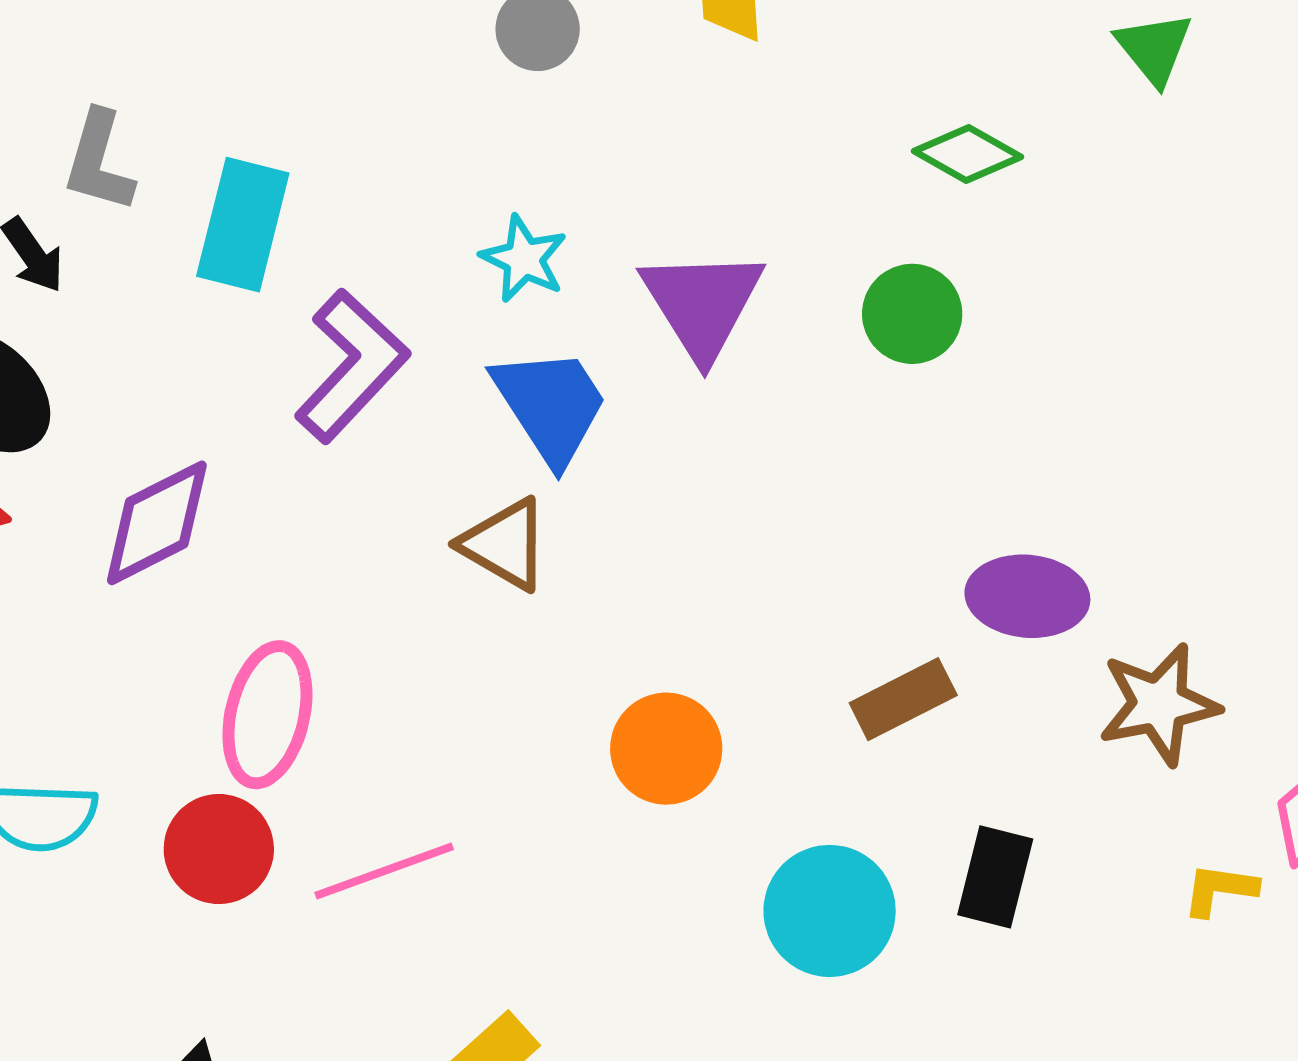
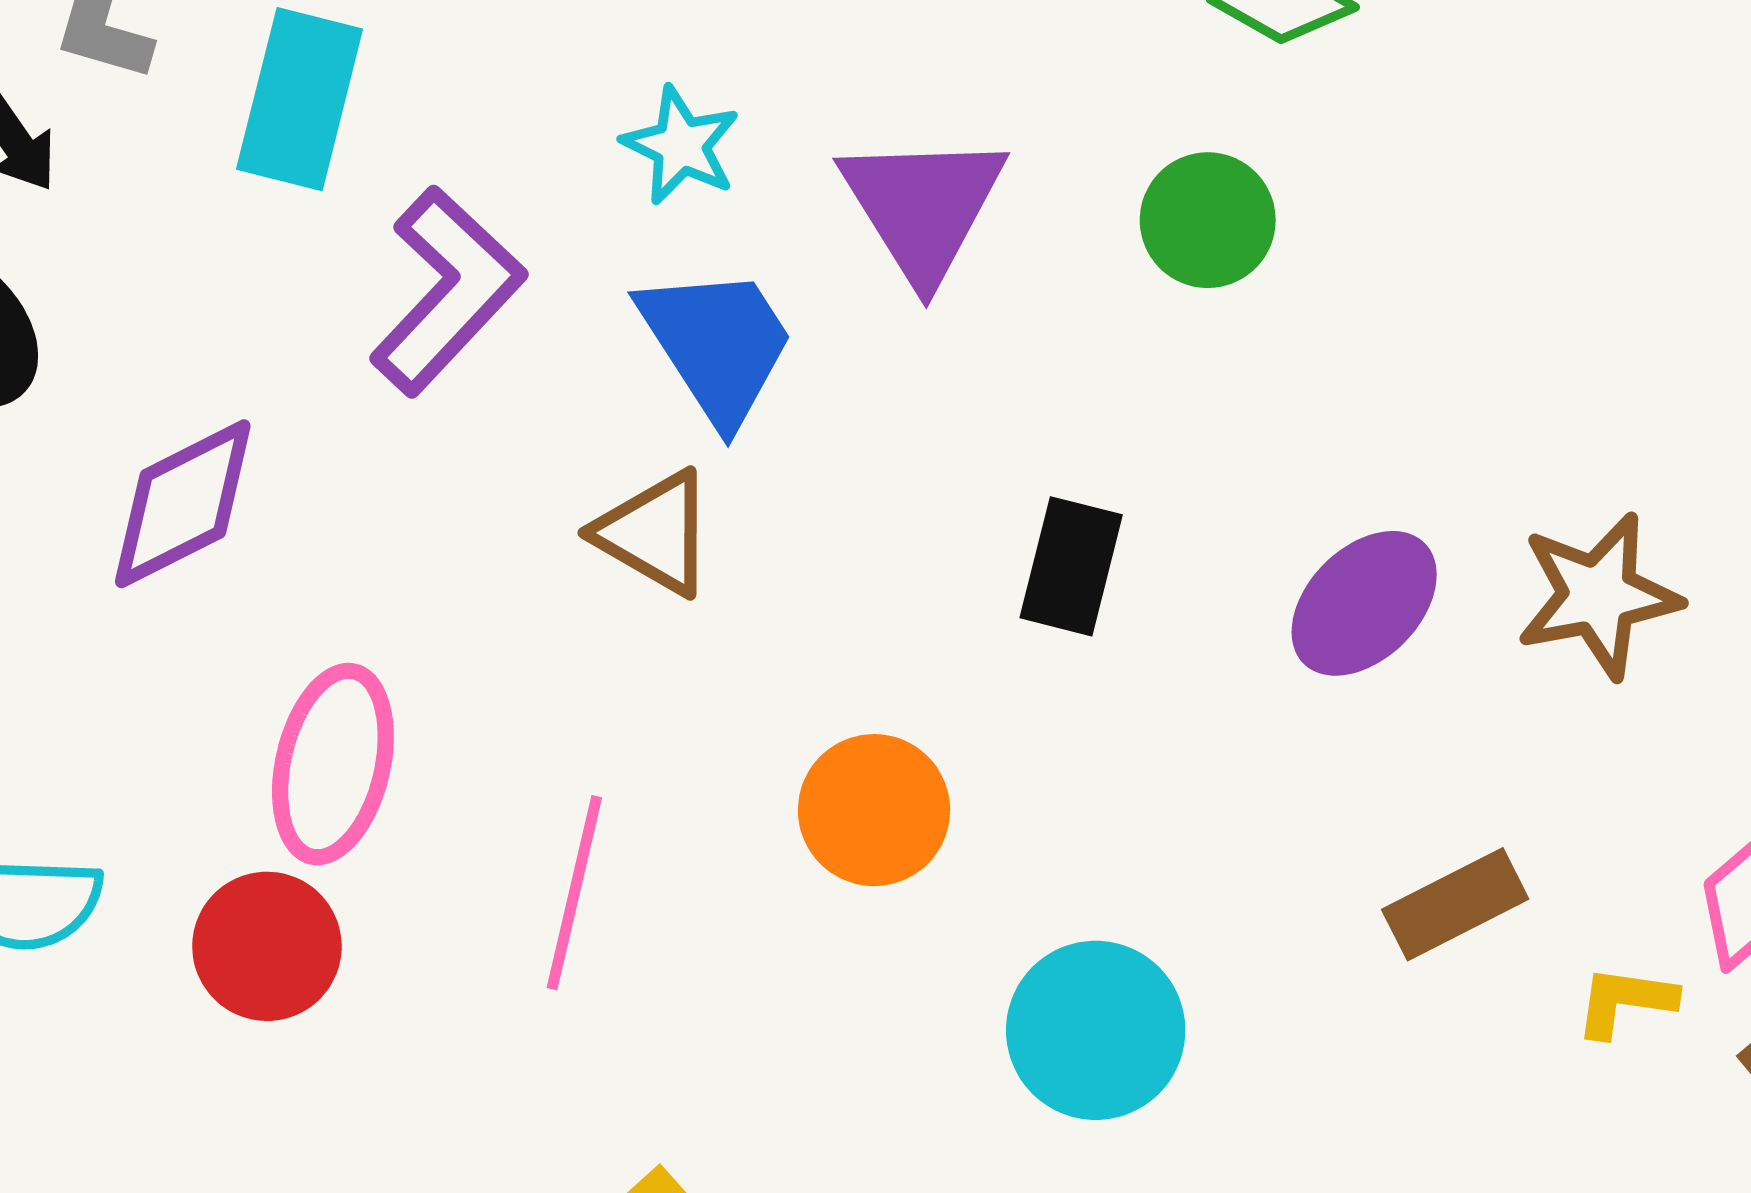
purple ellipse: (1027, 596) -> (1364, 603), turned -50
brown rectangle: (903, 699) -> (1455, 904), moved
brown star: (1159, 704) -> (1598, 596), moved
pink line: (384, 871) -> (574, 893), moved, turned -57
black rectangle: (995, 877) -> (1071, 566), moved

